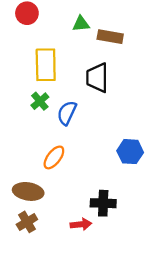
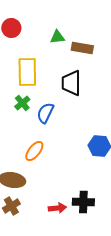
black cross: (103, 203) -> (83, 202), moved

